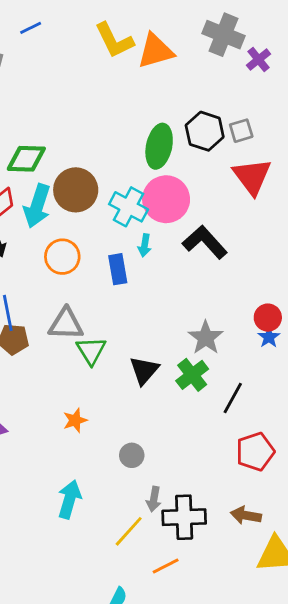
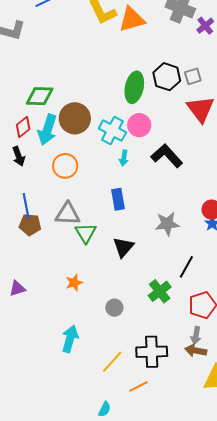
pink circle: (166, 199) -> (139, 125), size x0.7
blue rectangle: (118, 269) -> (118, 199), moved
gray star: (206, 338) -> (167, 224), turned 30
green cross: (192, 375) -> (160, 291), moved
gray arrow: (154, 499) -> (196, 336), moved

